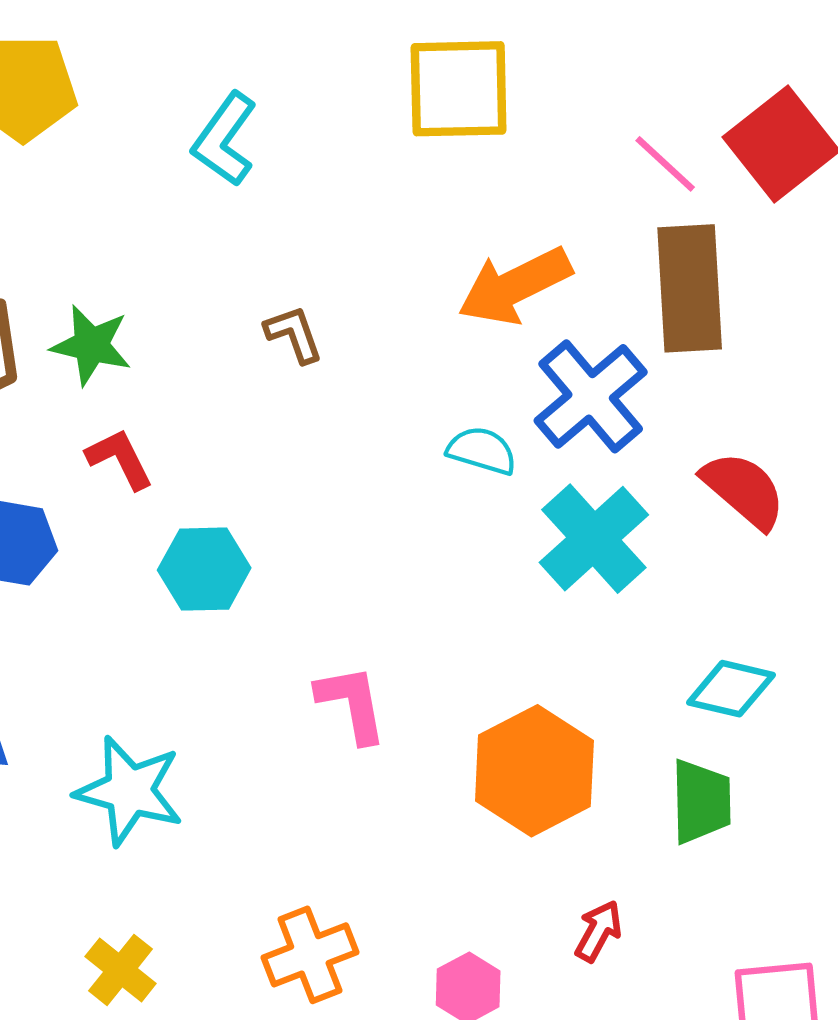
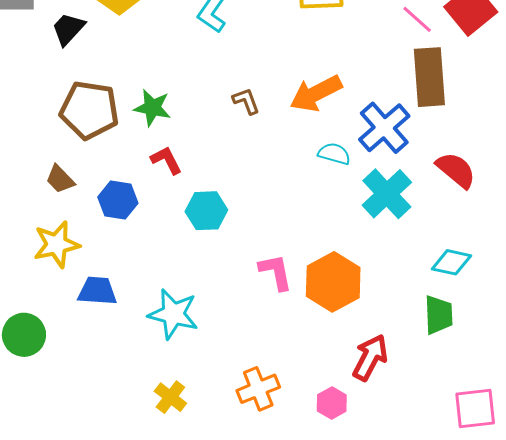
orange arrow: (515, 286) -> (316, 93), moved
orange hexagon: (534, 771) -> (333, 282), moved
red arrow: (598, 931) -> (370, 357), moved, size x1.6

